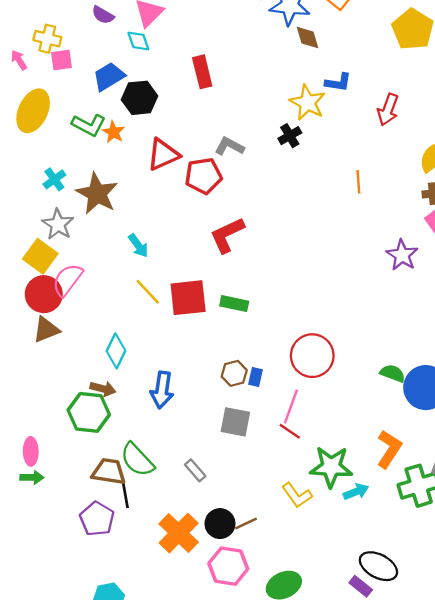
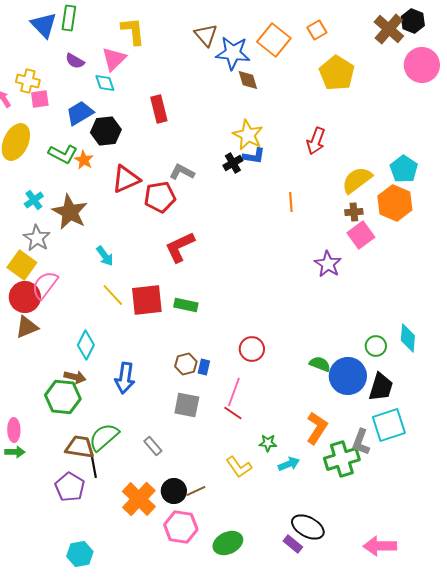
blue L-shape: (338, 82) -> (254, 156), moved
red circle: (312, 356) -> (252, 349), size x0.7
green semicircle: (137, 460) -> (104, 437), turned 92
green star: (331, 467) -> (268, 443), size x0.5

